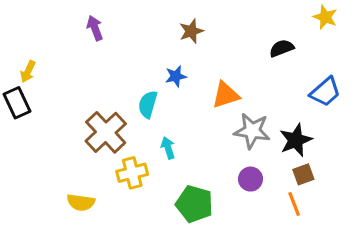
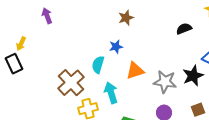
purple arrow: (95, 28) -> (47, 16), moved
orange triangle: (226, 95) -> (135, 71), moved
black star: (296, 140) -> (193, 76), moved
cyan arrow: (168, 148) -> (111, 93), size x1.5

